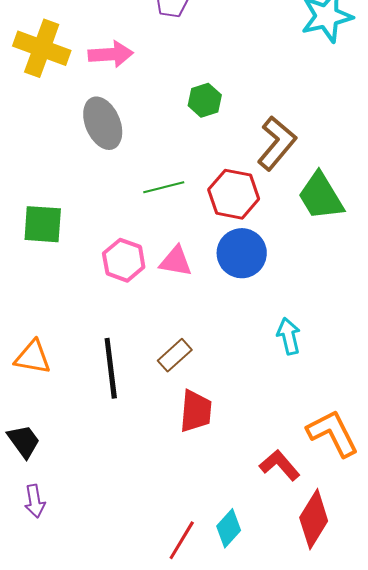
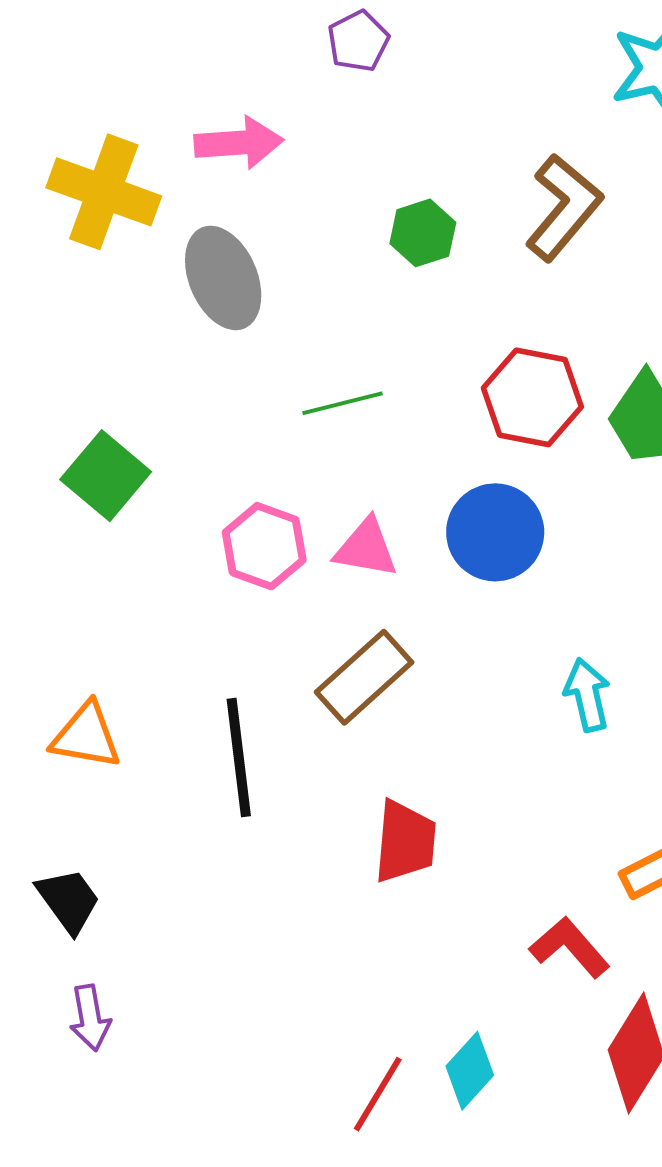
yellow cross: (42, 48) -> (104, 192), moved
brown L-shape: (277, 143) -> (564, 207), moved
red hexagon: (234, 194) -> (532, 397), moved
green square: (43, 224) -> (106, 476), turned 36
brown rectangle: (175, 355) -> (364, 677), moved, size x1.4

